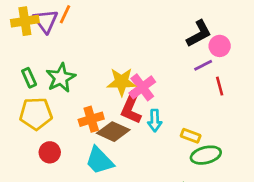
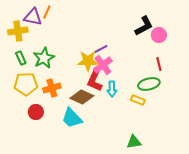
yellow cross: (25, 21) -> (18, 31), moved
purple triangle: (46, 21) -> (33, 17), turned -42
purple line: (203, 65) -> (101, 49), moved
orange cross: (91, 119) -> (52, 88), moved
green ellipse: (206, 155) -> (149, 84), moved

